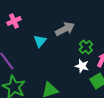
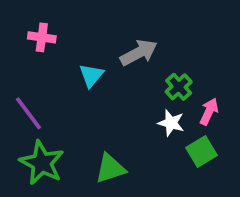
pink cross: (14, 21) -> (42, 37), turned 32

